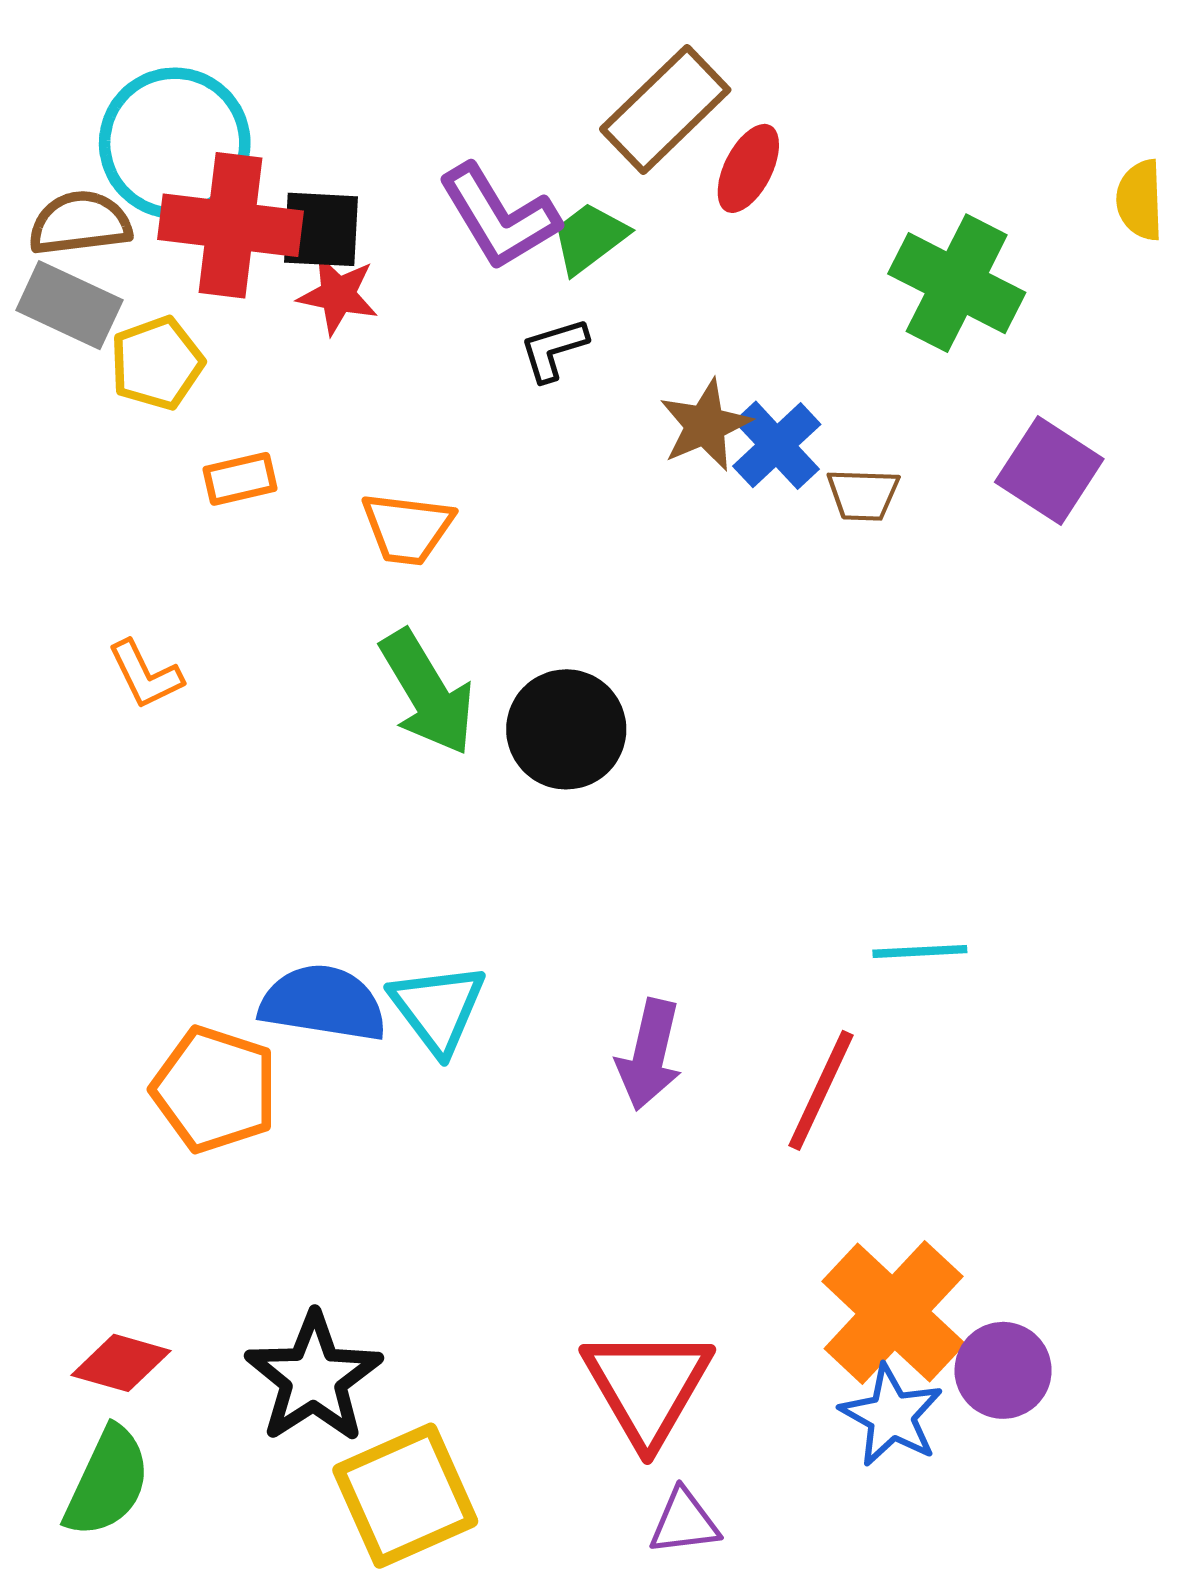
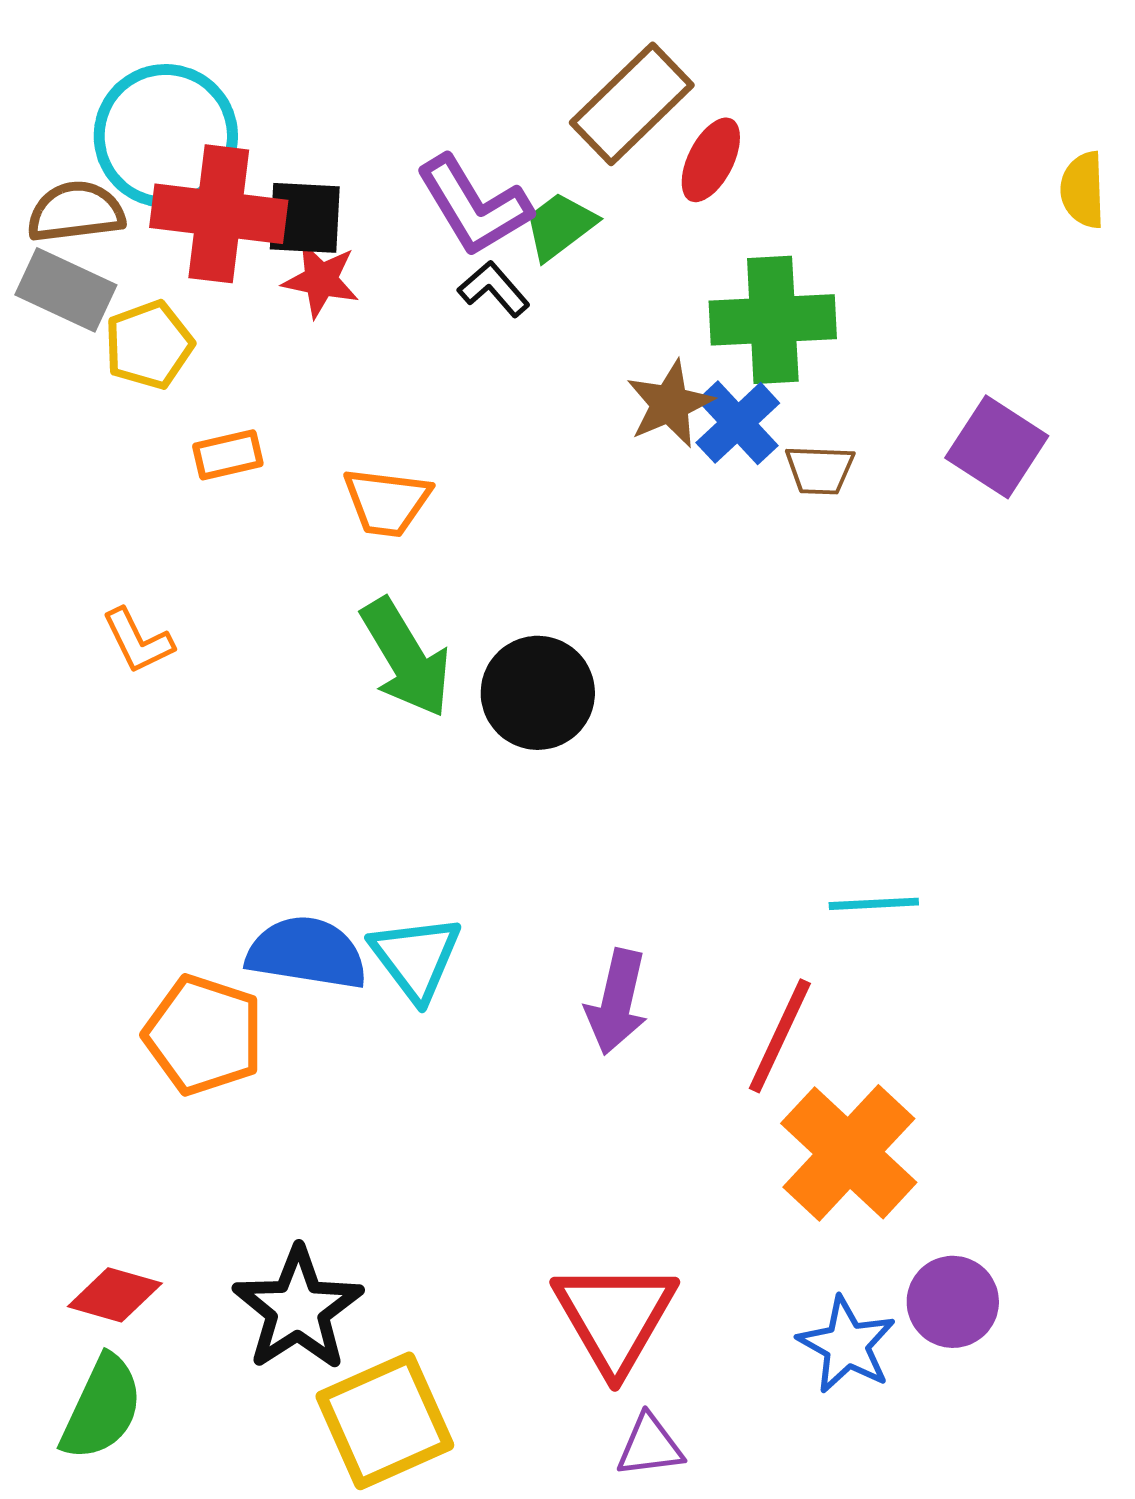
green cross: (957, 283) -> (773, 320), moved, turned -30
black L-shape: (554, 349) -> (494, 289), moved, turned 66
orange cross: (894, 1312) -> (849, 1153), moved

